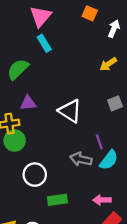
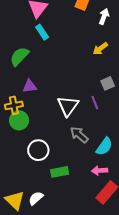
white triangle: (70, 111) -> (68, 106), moved, turned 35
purple line: (99, 142) -> (95, 103), moved
gray arrow: (81, 159) -> (79, 135), turned 30
cyan semicircle: (109, 160) -> (104, 146), moved

